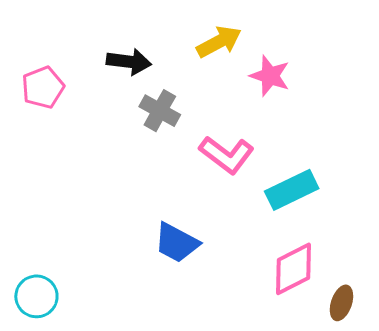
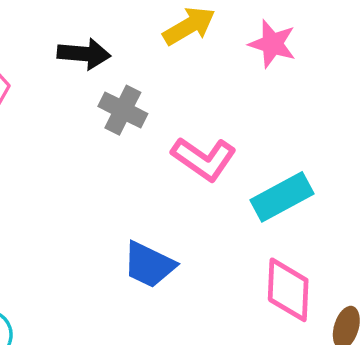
pink star: (270, 76) -> (272, 44), moved
pink diamond: (294, 269) -> (288, 290), turned -58

